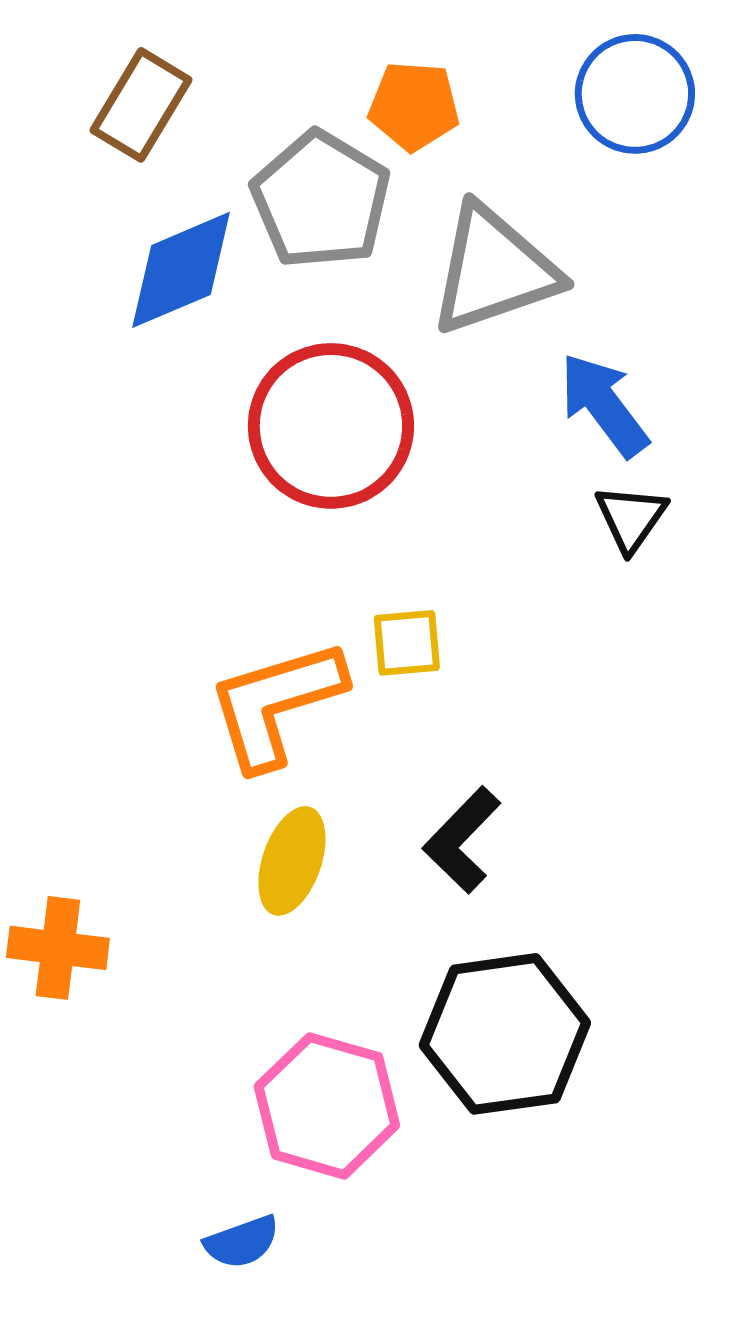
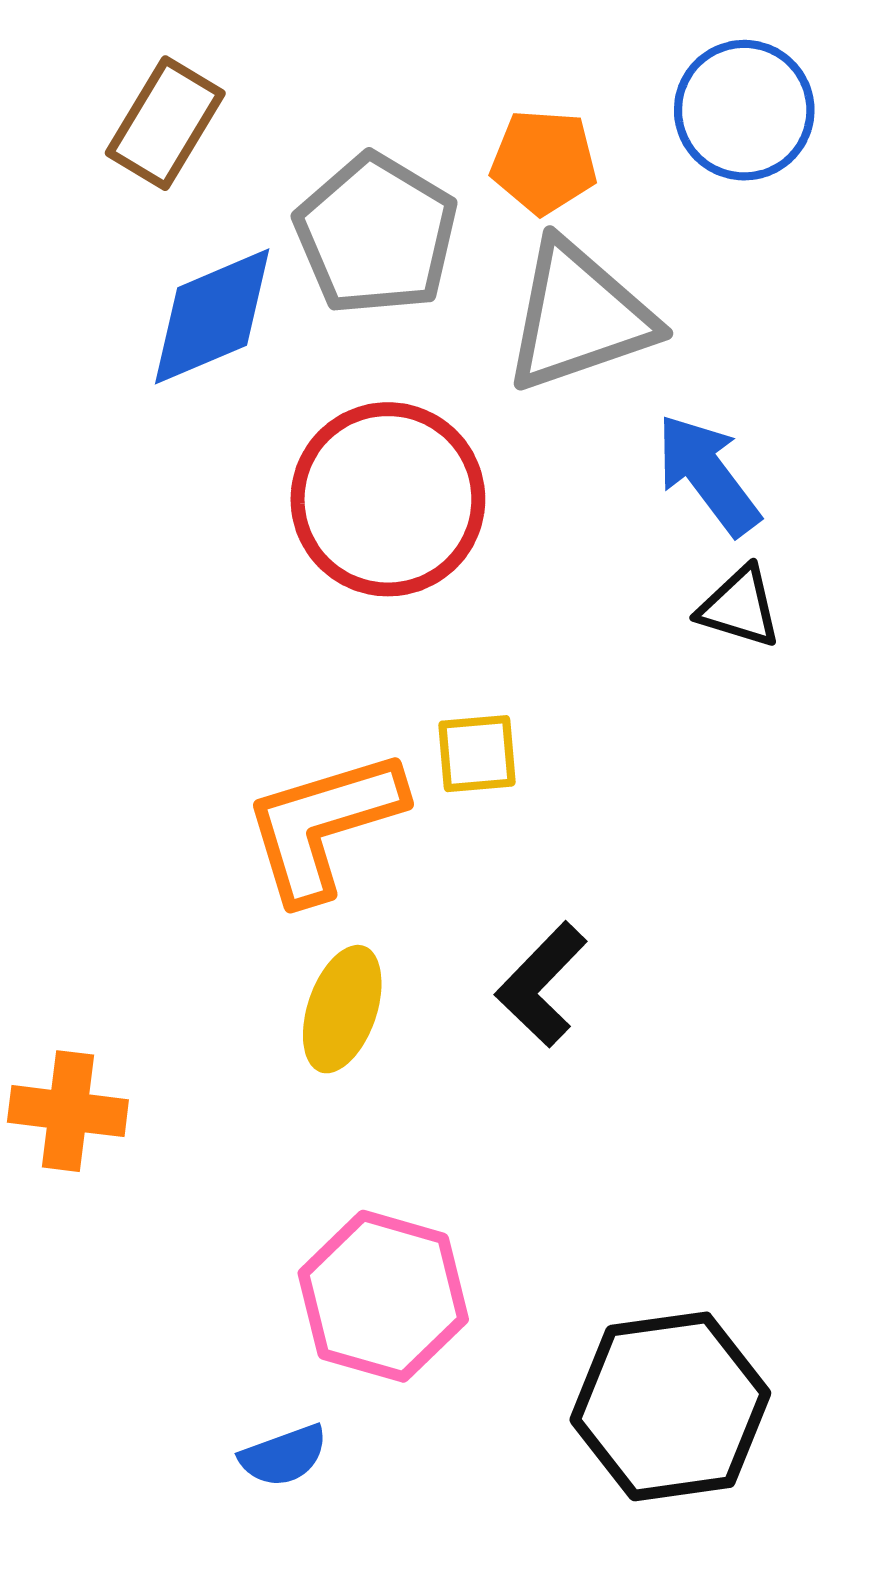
orange pentagon: (414, 106) -> (544, 162), moved
black triangle: (631, 518) -> (740, 607), turned -48
black hexagon: (505, 1034) -> (670, 1406), moved

